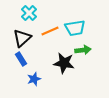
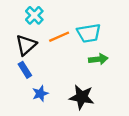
black star: (64, 63) -> (82, 97), moved

